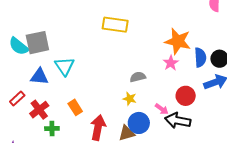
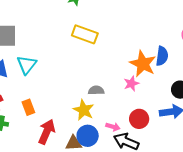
blue semicircle: (200, 57) -> (162, 56), moved
yellow star: (130, 99) -> (84, 110), size x1.5
pink arrow: (162, 109) -> (113, 127), turned -32

